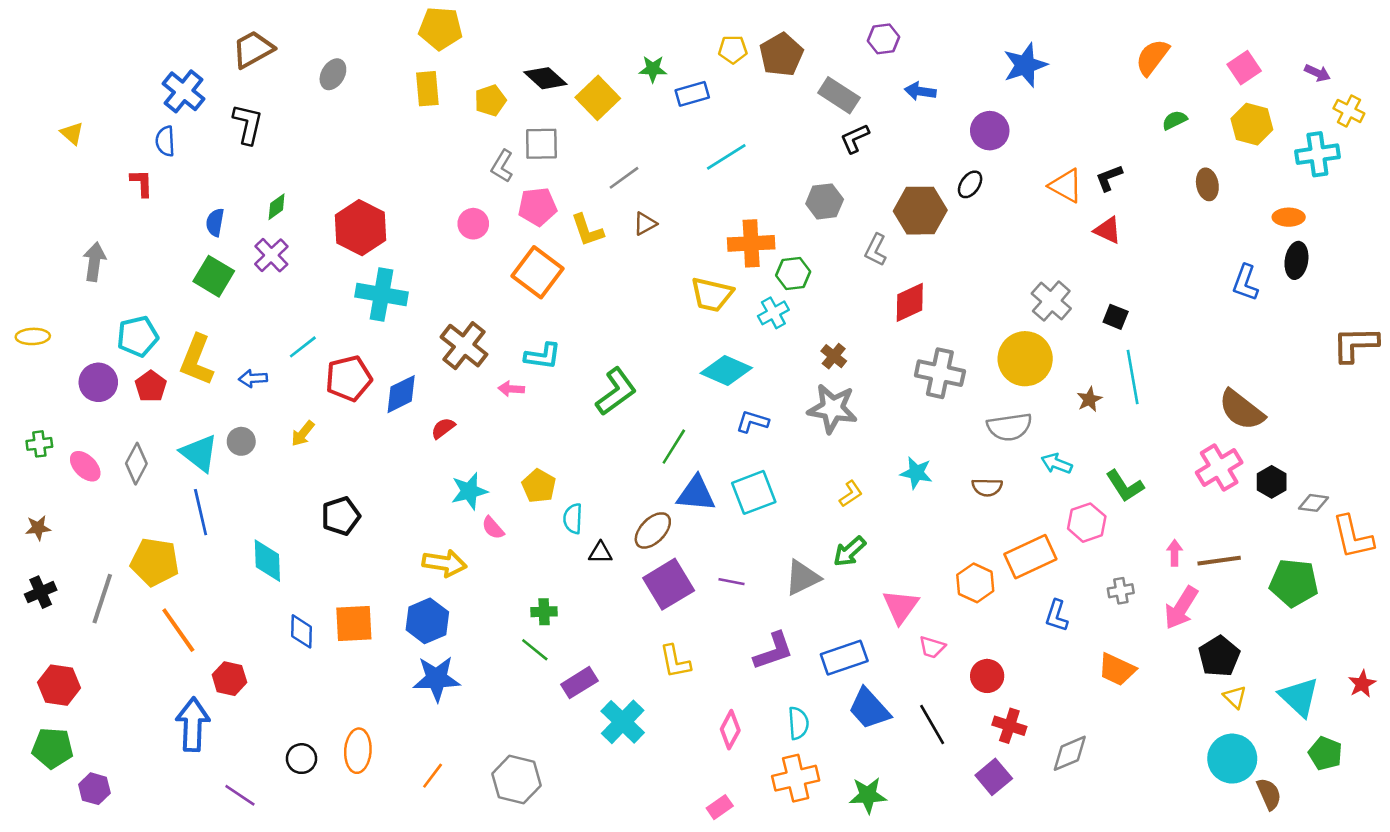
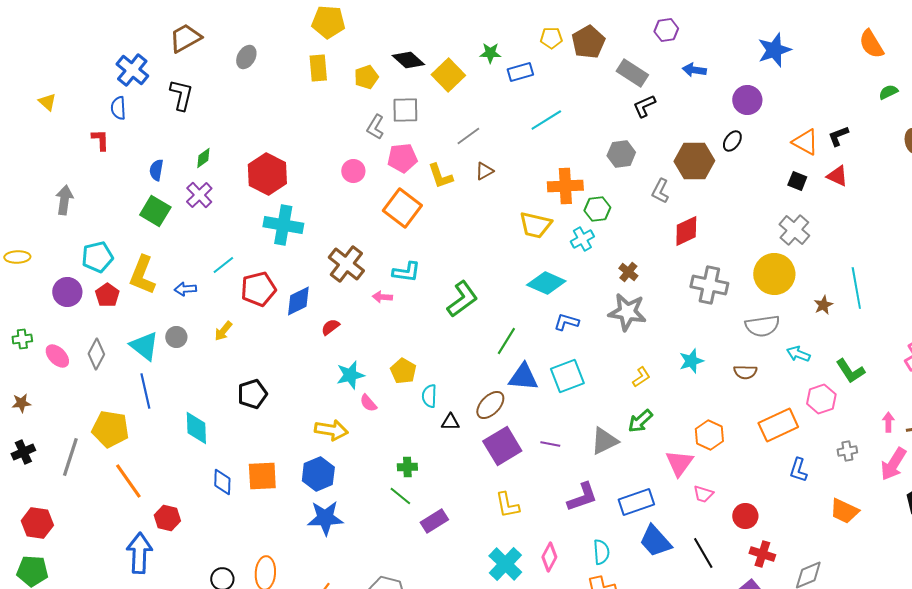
orange semicircle: (1152, 57) -> (871, 44), turned -68
black square: (1116, 317) -> (797, 181), moved
cyan star: (916, 473) -> (691, 361), turned -30
orange hexagon: (975, 583) -> (709, 435), moved
cyan cross: (623, 722) -> (505, 564), moved

